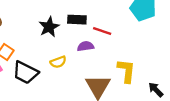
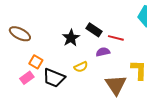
black rectangle: (77, 20) -> (94, 30), turned 35

